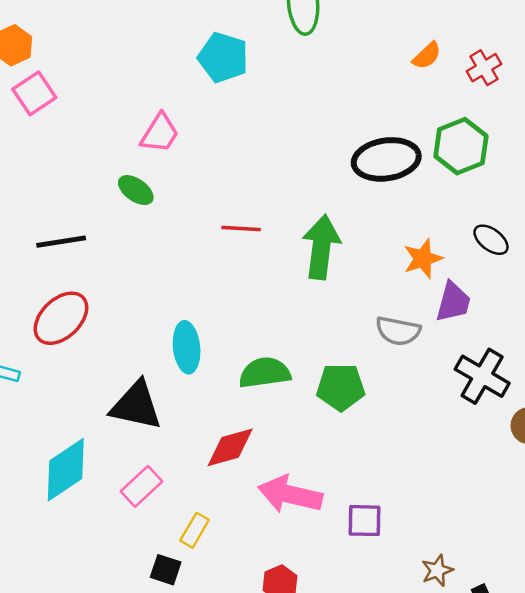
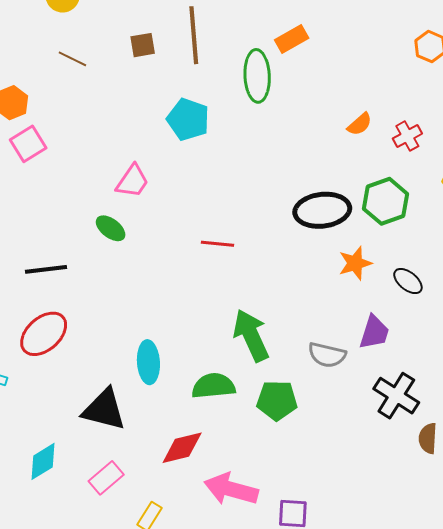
red line: (241, 228) -> (217, 244), moved
green arrow: (321, 247) -> (251, 335), moved, turned -34
orange star: (423, 259) -> (355, 263), moved
cyan diamond: (66, 470) -> (43, 461), size x0.7

